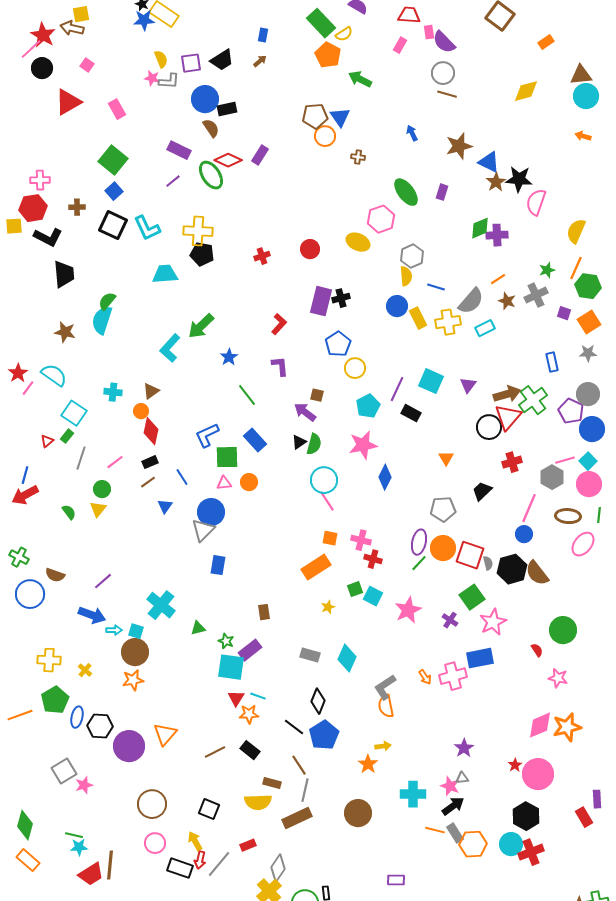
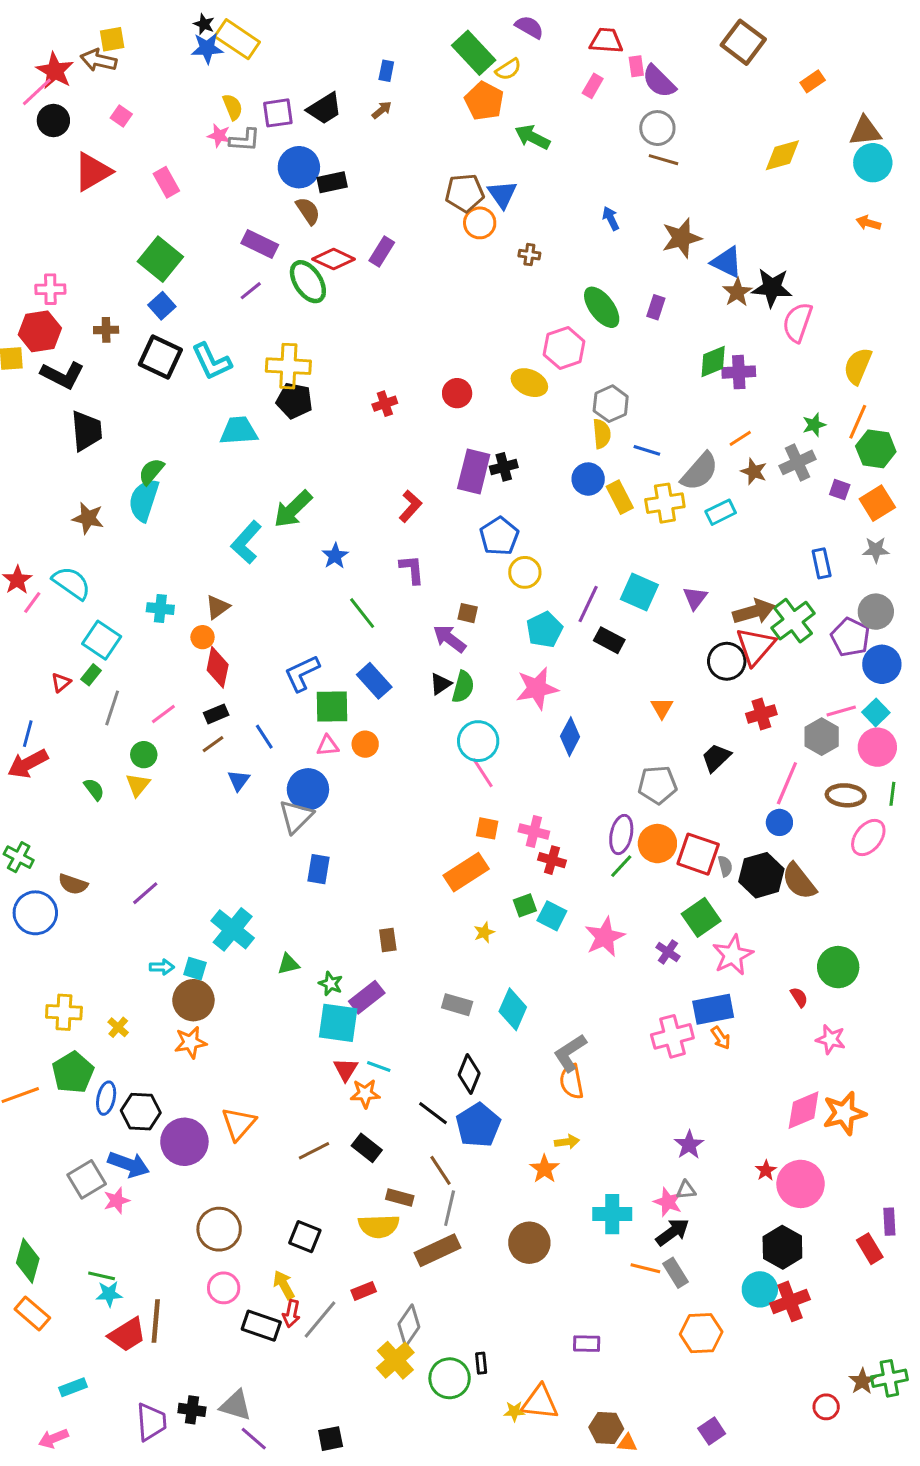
blue arrow: (92, 615) -> (129, 1164), moved
orange arrow: (425, 677) -> (721, 1038), moved
orange hexagon: (473, 844) -> (701, 1333), moved

